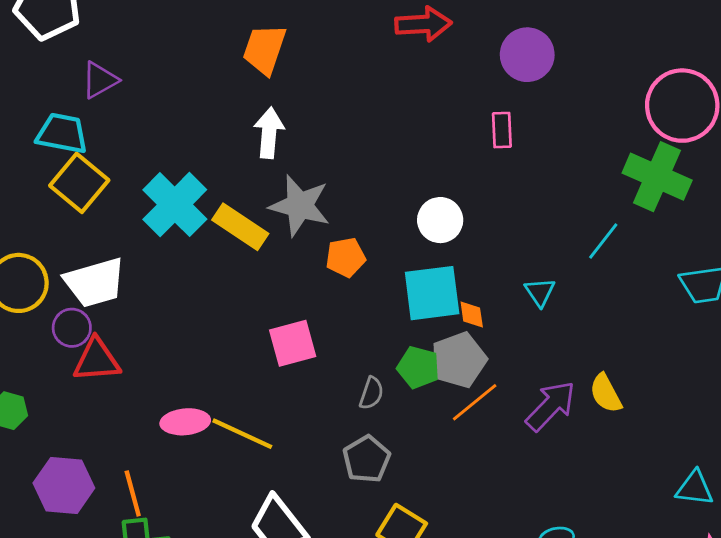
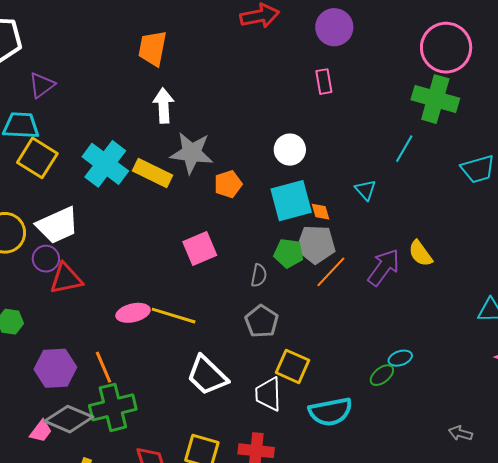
gray pentagon: (459, 360) -> (316, 244), turned 30

